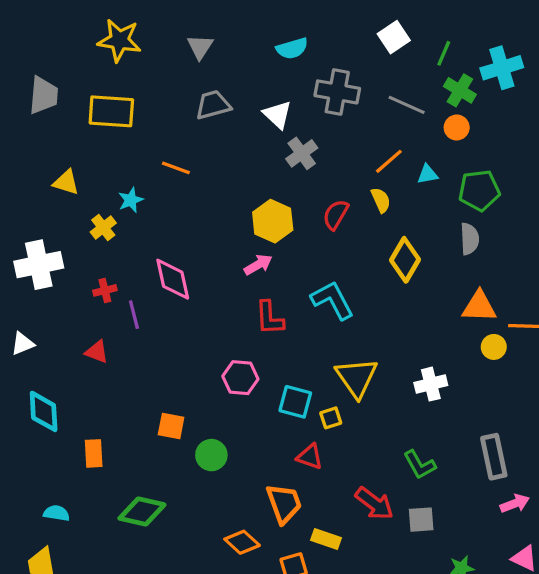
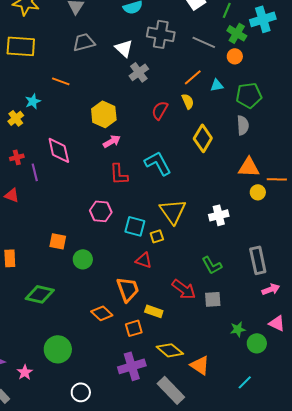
yellow hexagon: (273, 221) -> (104, 114), moved

